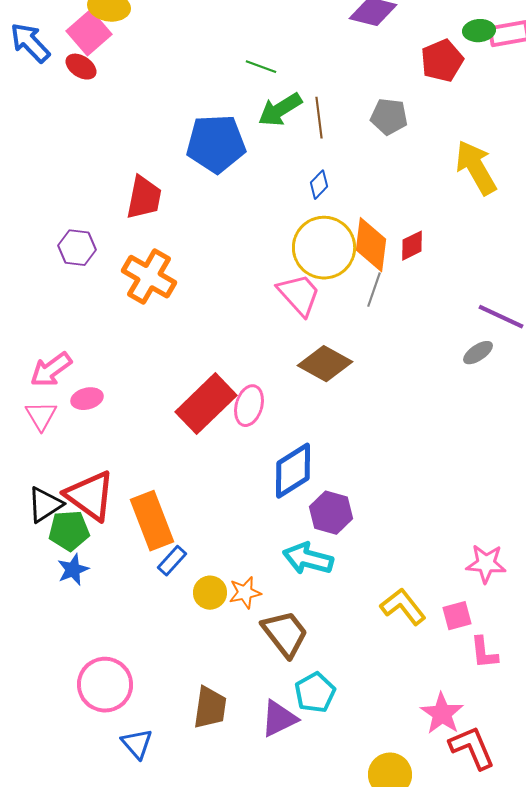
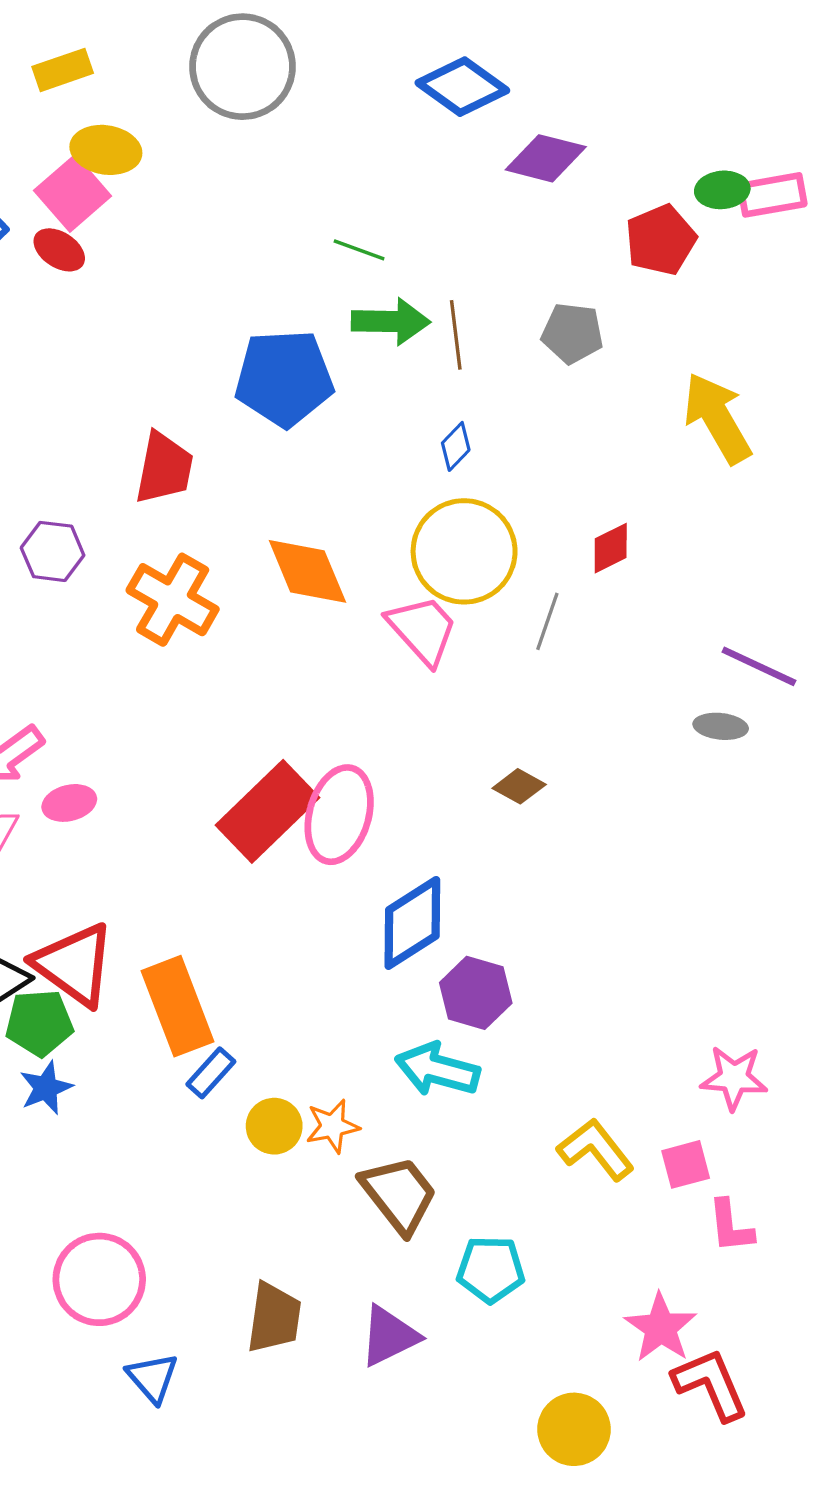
green arrow: (280, 110) -> (391, 322), turned -147
orange diamond: (371, 245) -> (307, 571), moved, turned -30
gray ellipse: (478, 353) -> (721, 726), turned 40
brown diamond: (325, 364) -> (519, 786), moved, size x0.6
pink ellipse: (249, 406) -> (339, 815), size x1.4
cyan pentagon: (315, 693) -> (491, 1269), moved, turned 30

